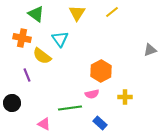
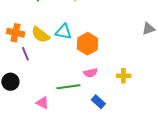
orange cross: (22, 38) -> (15, 33), moved
cyan triangle: (60, 39) -> (63, 32), moved, turned -42
orange hexagon: (101, 71) -> (87, 44), moved

